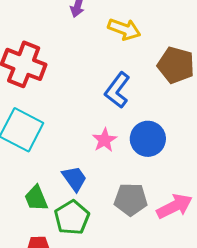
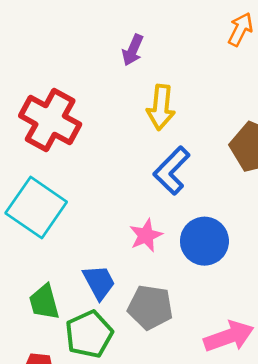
yellow arrow: (124, 29) -> (161, 107), moved, turned 68
gray pentagon: (131, 199) -> (150, 307), moved

